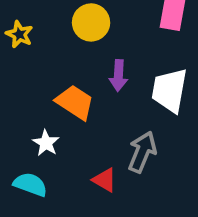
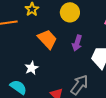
orange trapezoid: (75, 102) -> (47, 39), moved

